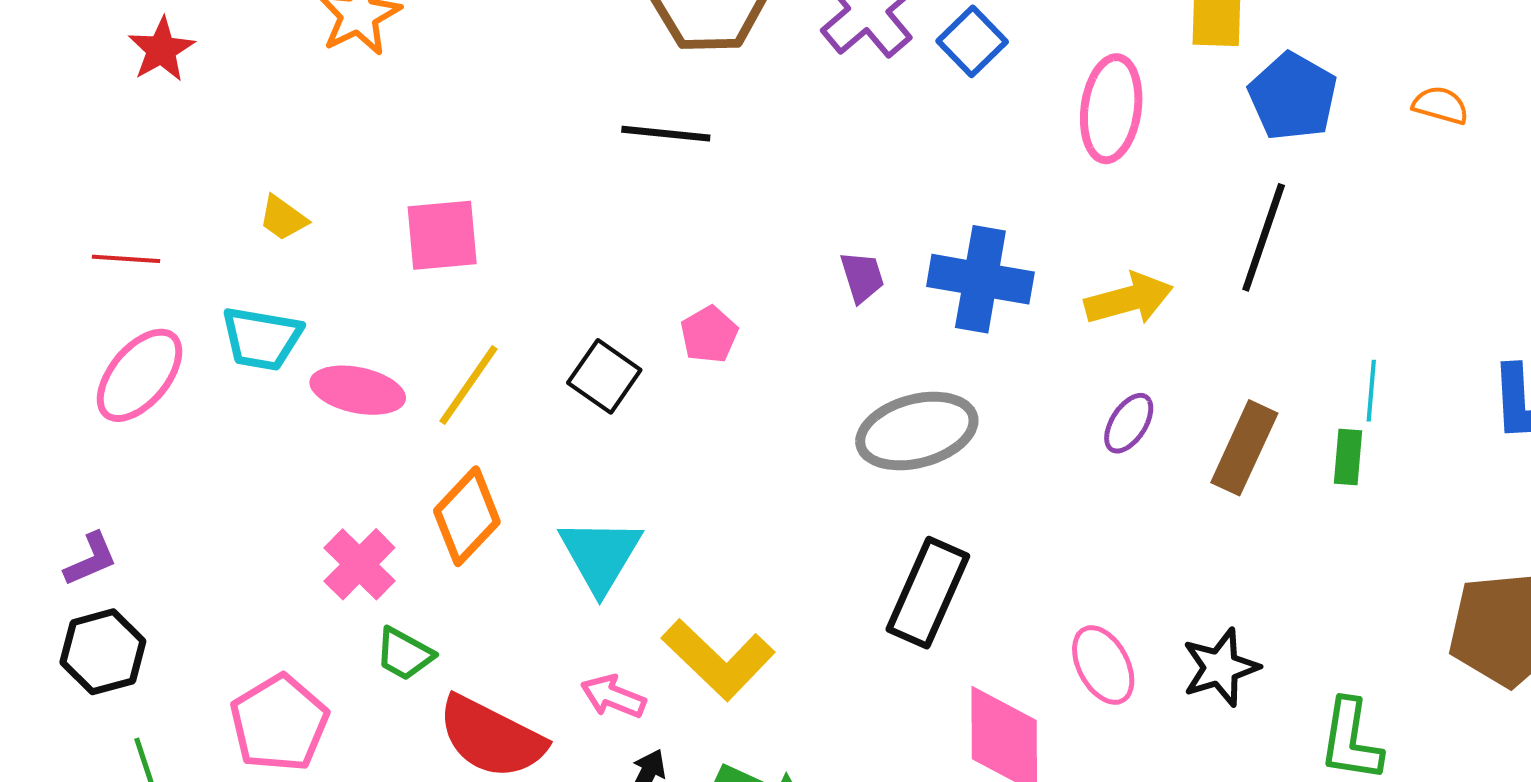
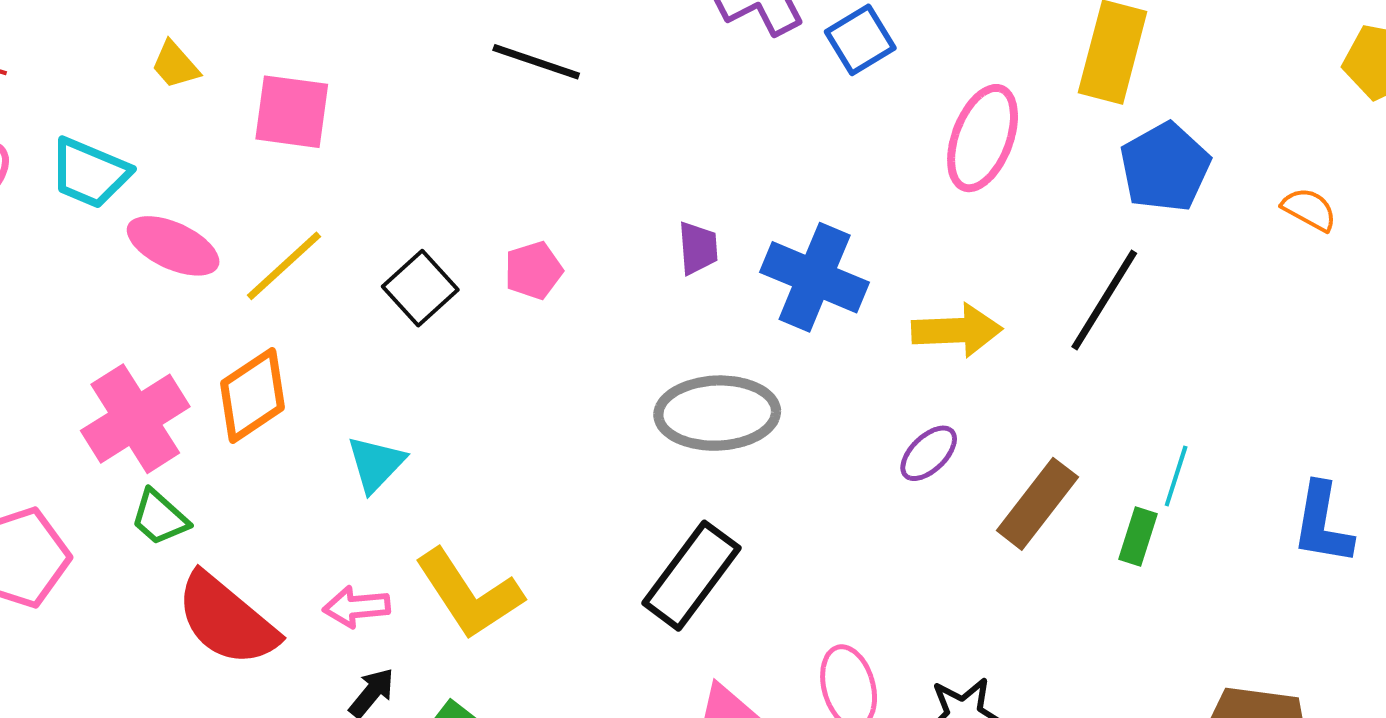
yellow trapezoid: (283, 218) -> (175, 65), moved
cyan triangle: (600, 555) -> (376, 464), size x0.7
pink cross: (359, 564) -> (135, 419), size x1.4
pink arrow: (613, 696) -> (356, 607), turned -40

